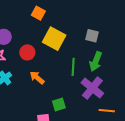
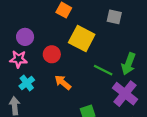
gray square: (92, 36) -> (114, 17), moved
green line: (73, 67) -> (103, 70), turned -66

